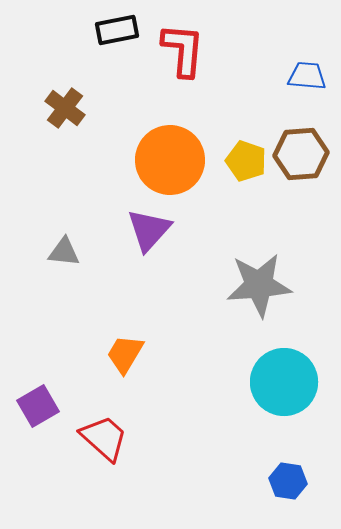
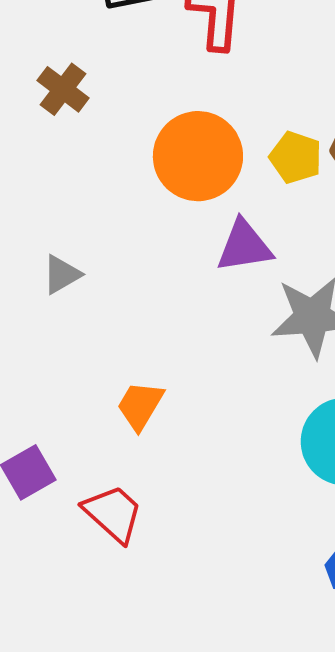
purple triangle: (149, 230) -> (244, 246), moved, turned 39
gray triangle: (64, 252) -> (62, 274), turned -36

